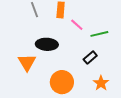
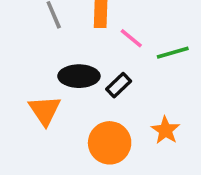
black rectangle: (90, 58) -> (119, 85), moved
orange star: (101, 83) -> (166, 130), moved

